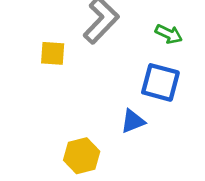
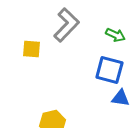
blue triangle: (133, 121) -> (120, 98), moved, turned 30

